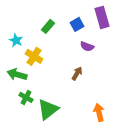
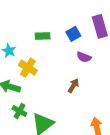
green rectangle: (48, 26) -> (43, 36), turned 48

